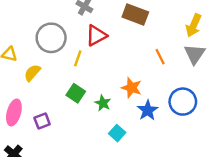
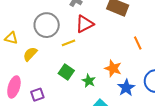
yellow line: (78, 58) -> (69, 43), turned 48

